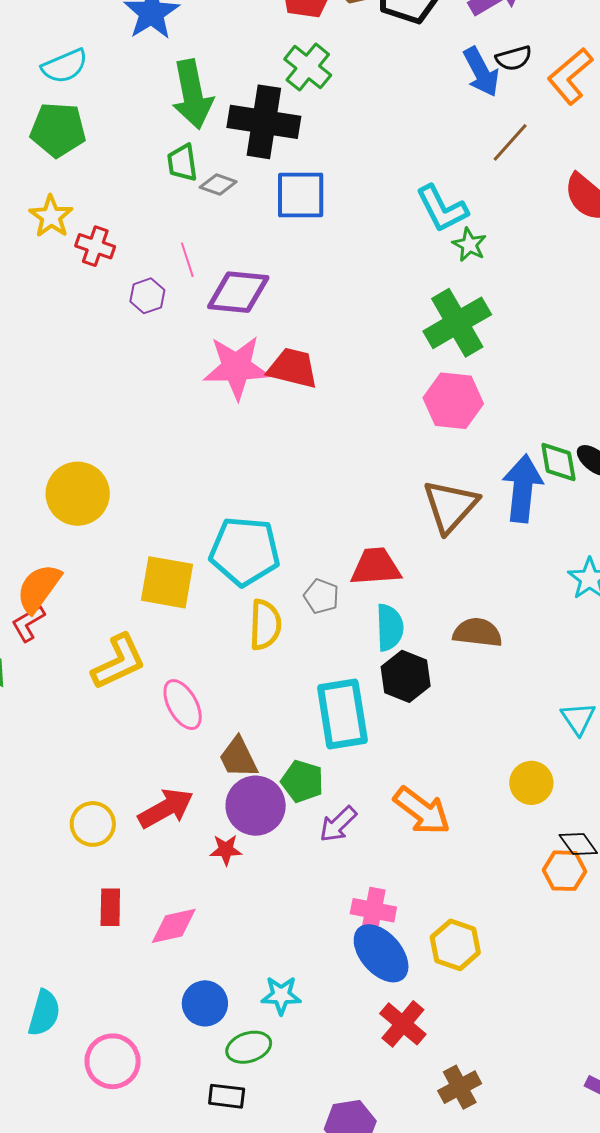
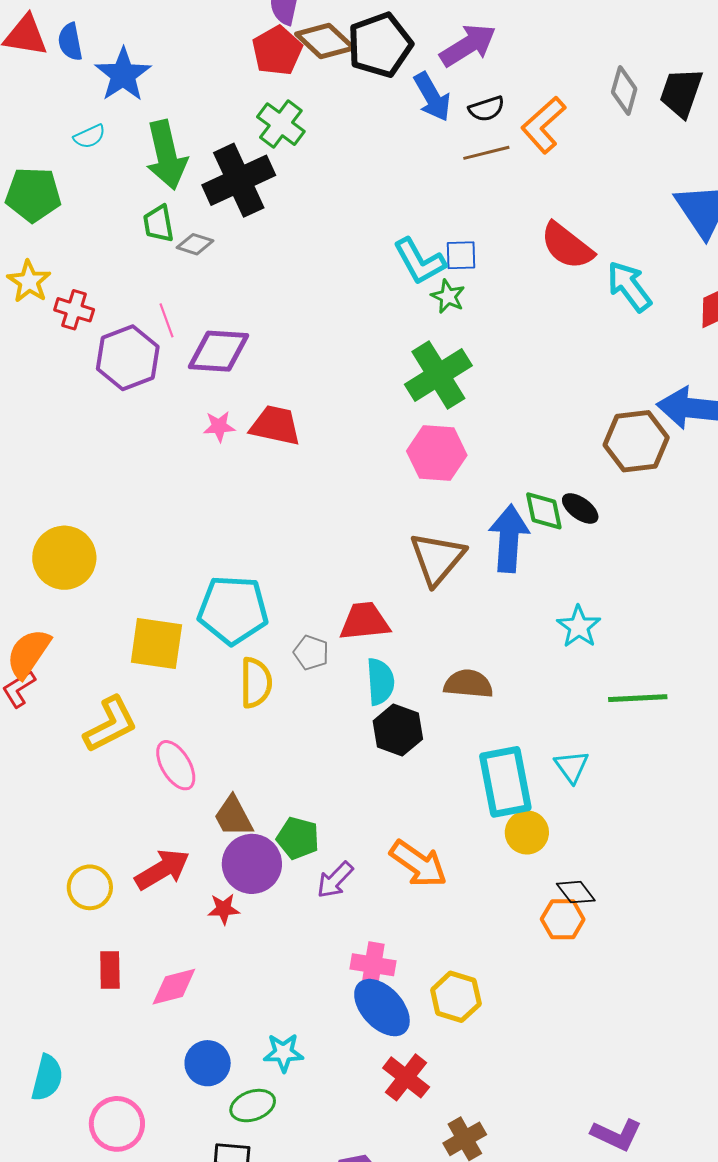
cyan semicircle: (65, 66) -> (90, 136), moved, size x0.7
blue arrow: (481, 72) -> (432, 97), moved
black cross: (264, 122) -> (239, 180), turned -32
brown line: (510, 142) -> (486, 153), moved, turned 36
blue square: (301, 195) -> (461, 255), moved, size x0.6
purple hexagon: (147, 296) -> (128, 358), size x1.8
pink star: (236, 367) -> (219, 426), size x0.5
cyan rectangle: (342, 714) -> (505, 782), moved

